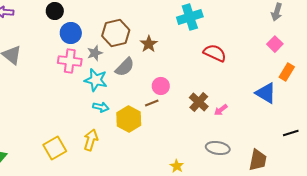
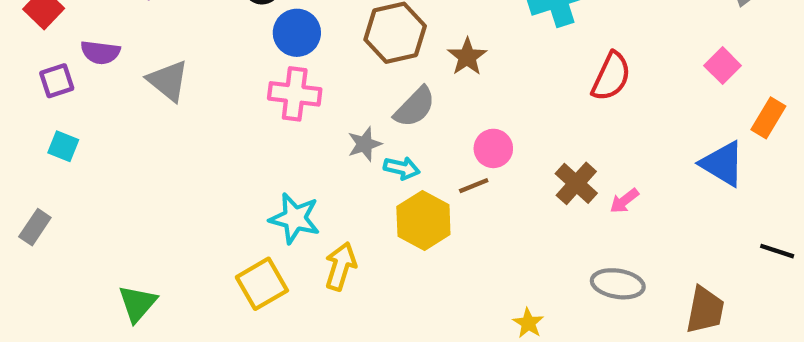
pink square: (275, 44) -> (723, 66), moved
gray star: (95, 53) -> (365, 144), moved
red semicircle: (215, 53) -> (611, 76), turned 90
cyan star: (96, 80) -> (295, 218), moved
cyan arrow: (101, 107) -> (402, 168), moved
black line: (291, 133) -> (777, 251), turned 35

